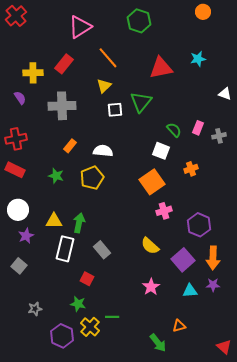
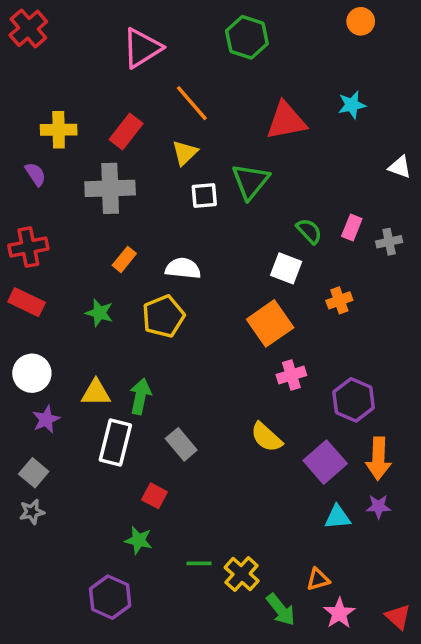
red rectangle: (64, 64) -> (126, 132), moved
pink star: (151, 287) -> (339, 613), moved
gray star: (35, 309) -> (32, 512), moved
yellow cross: (90, 327) -> (242, 574), moved

